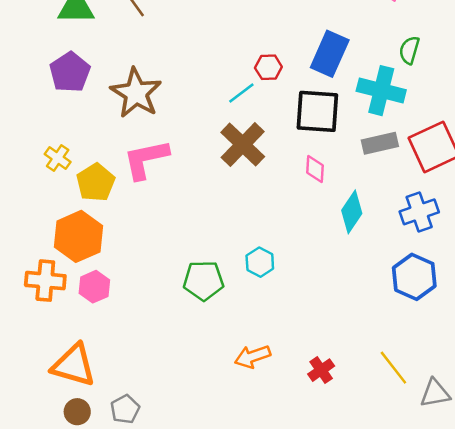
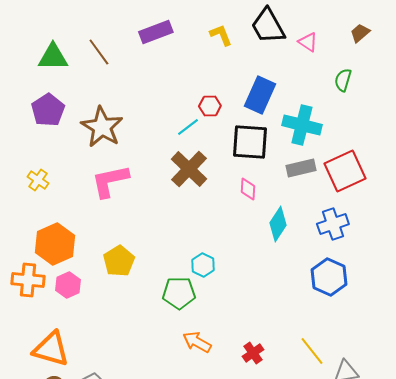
green semicircle: (409, 50) -> (343, 80), moved
yellow pentagon: (96, 182) -> (119, 261), moved
green pentagon: (203, 281) -> (179, 293), moved
orange arrow: (252, 357) -> (197, 342), turned 48

